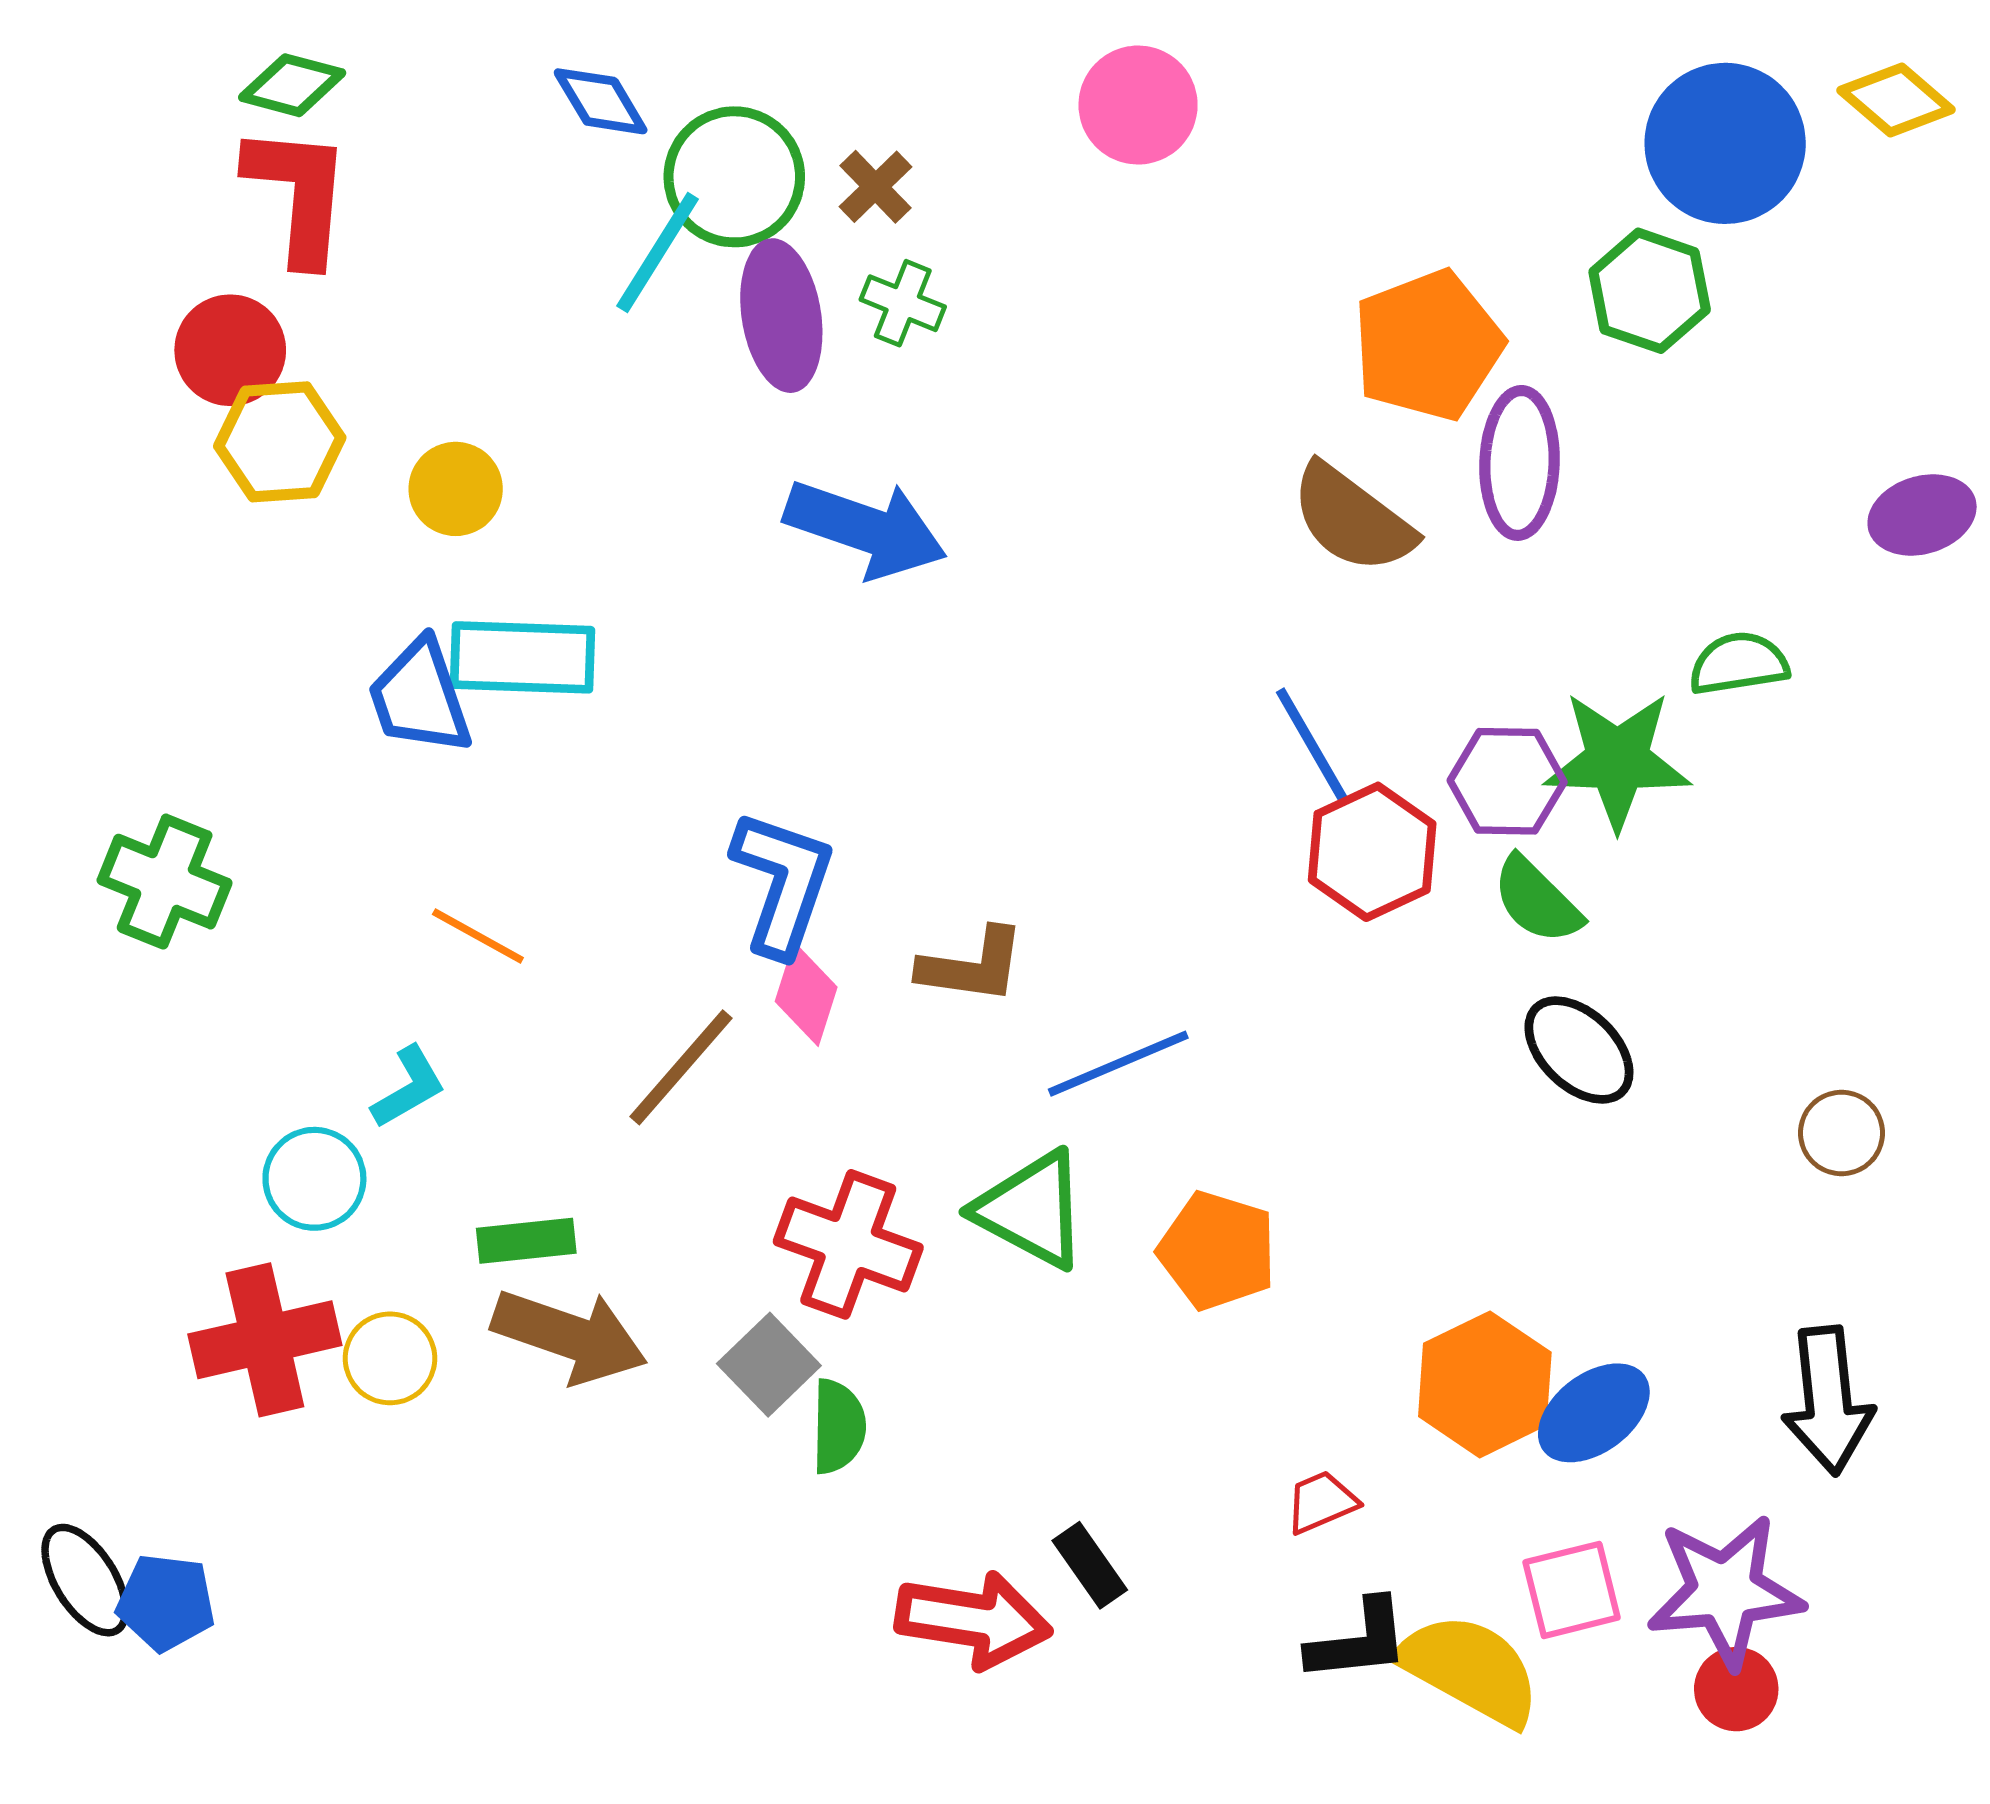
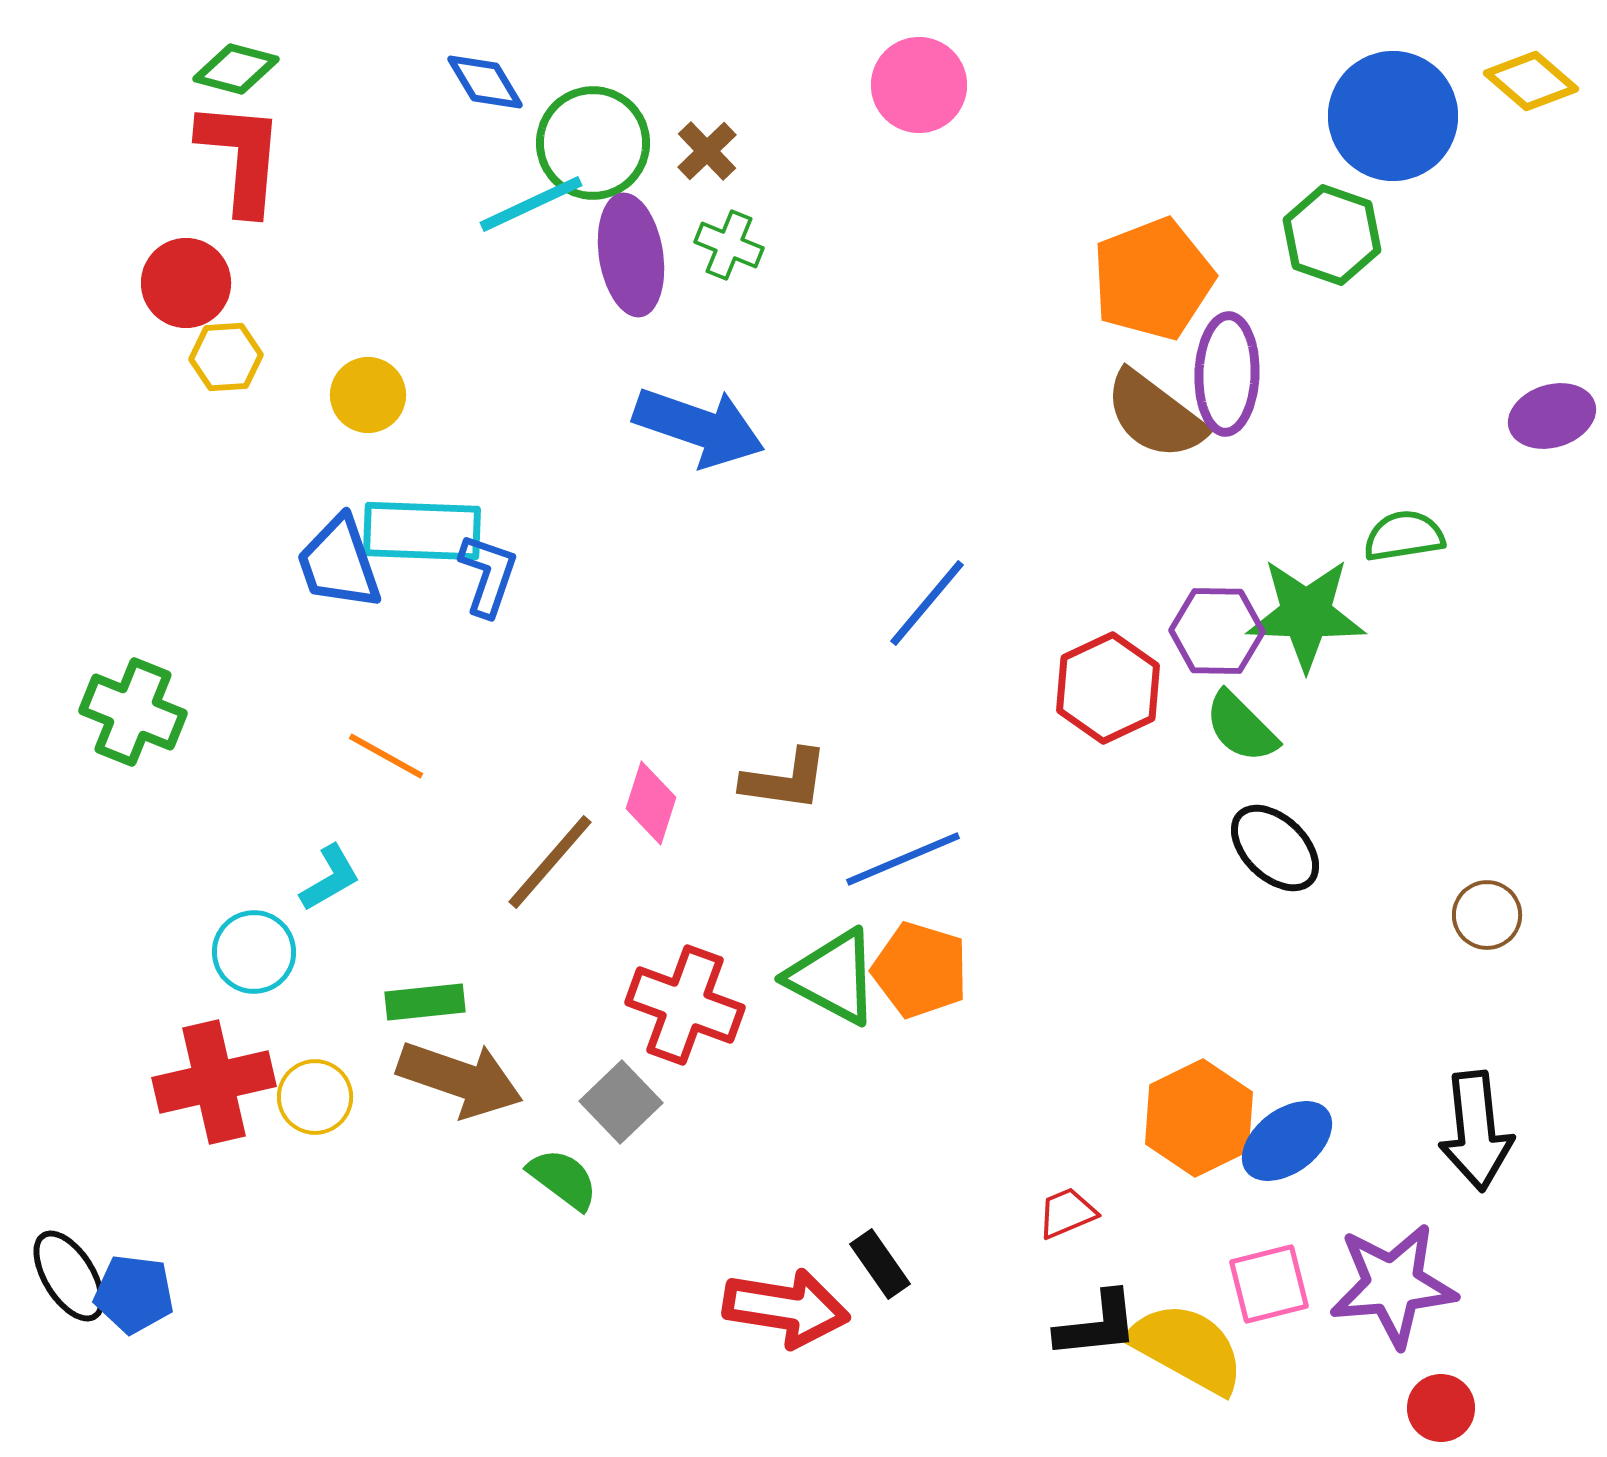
cyan line: (658, 252) -> (531, 204), turned 33
yellow hexagon: (280, 442) -> (226, 357), size x0.7
brown semicircle: (1352, 519) -> (1155, 415), moved
blue line: (1313, 747) -> (927, 603), moved, turned 70
blue L-shape: (783, 883) -> (488, 575), moved, size x0.7
orange pentagon: (1217, 1251) -> (920, 970), moved
green semicircle: (838, 1427) -> (563, 1179), moved, turned -54
red circle: (1736, 1689) -> (1441, 1408), moved

